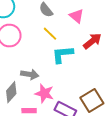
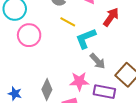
gray arrow: (30, 74) -> (98, 61), moved, turned 54

